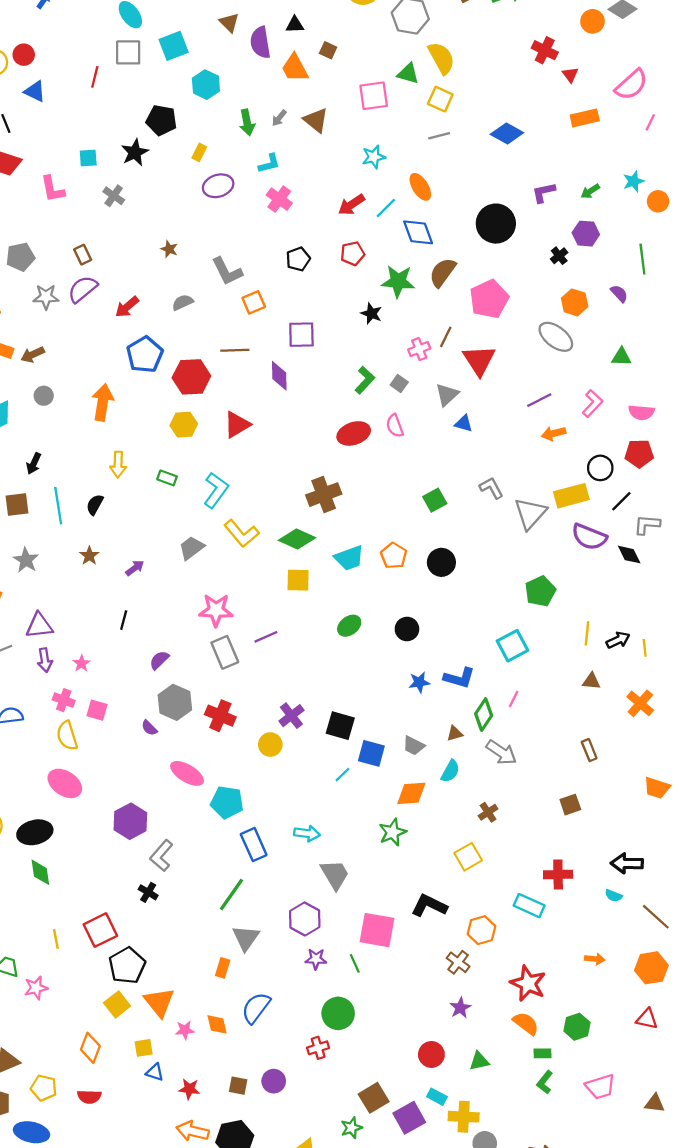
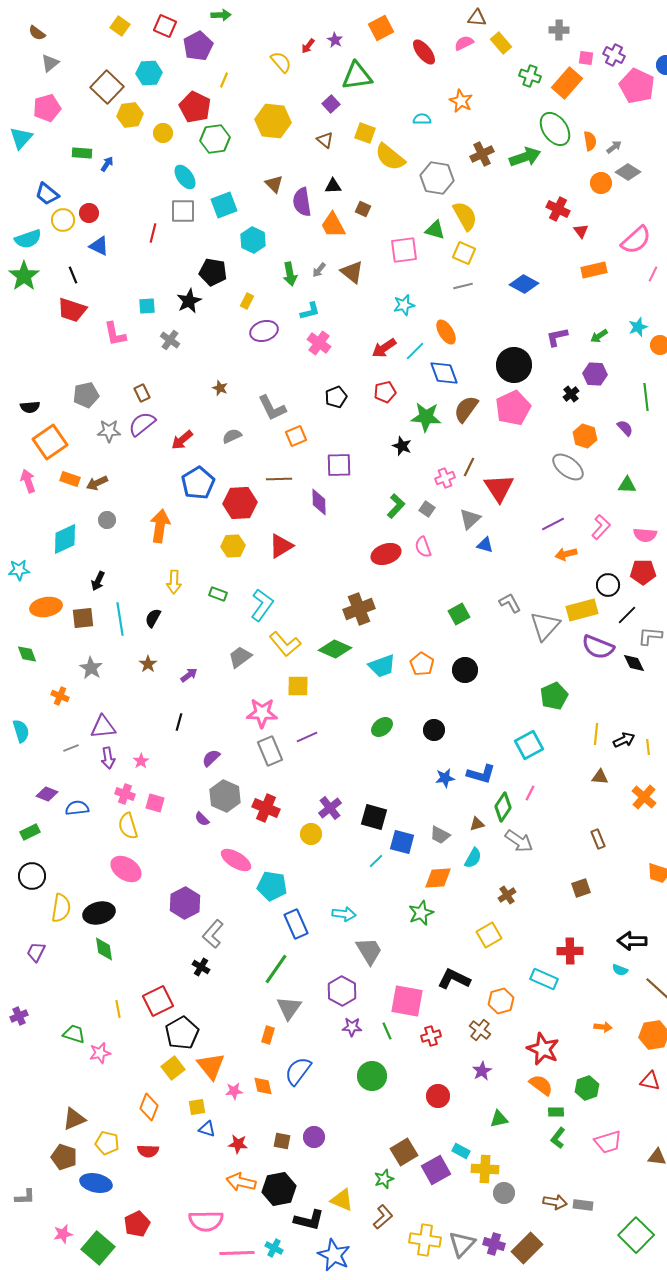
pink pentagon: (489, 299) -> (513, 408), moved
yellow square: (298, 580) -> (298, 686), moved
red cross: (318, 1048) -> (431, 1036), moved
red circle: (431, 1054) -> (438, 1096), moved

